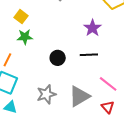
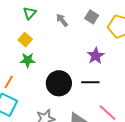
black circle: (58, 58) -> (59, 83), size x1.6

